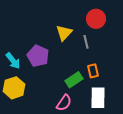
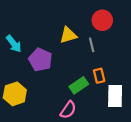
yellow triangle: (64, 33) -> (68, 35), turned 30
cyan arrow: (13, 61) -> (14, 44), moved
white rectangle: (98, 98) -> (115, 96), moved

